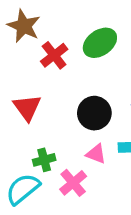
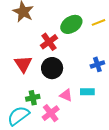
red cross: (54, 55) -> (49, 42), moved
black circle: (94, 113) -> (52, 68), moved

